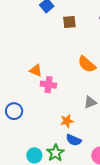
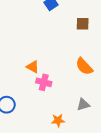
brown square: (69, 22) -> (83, 24), moved

